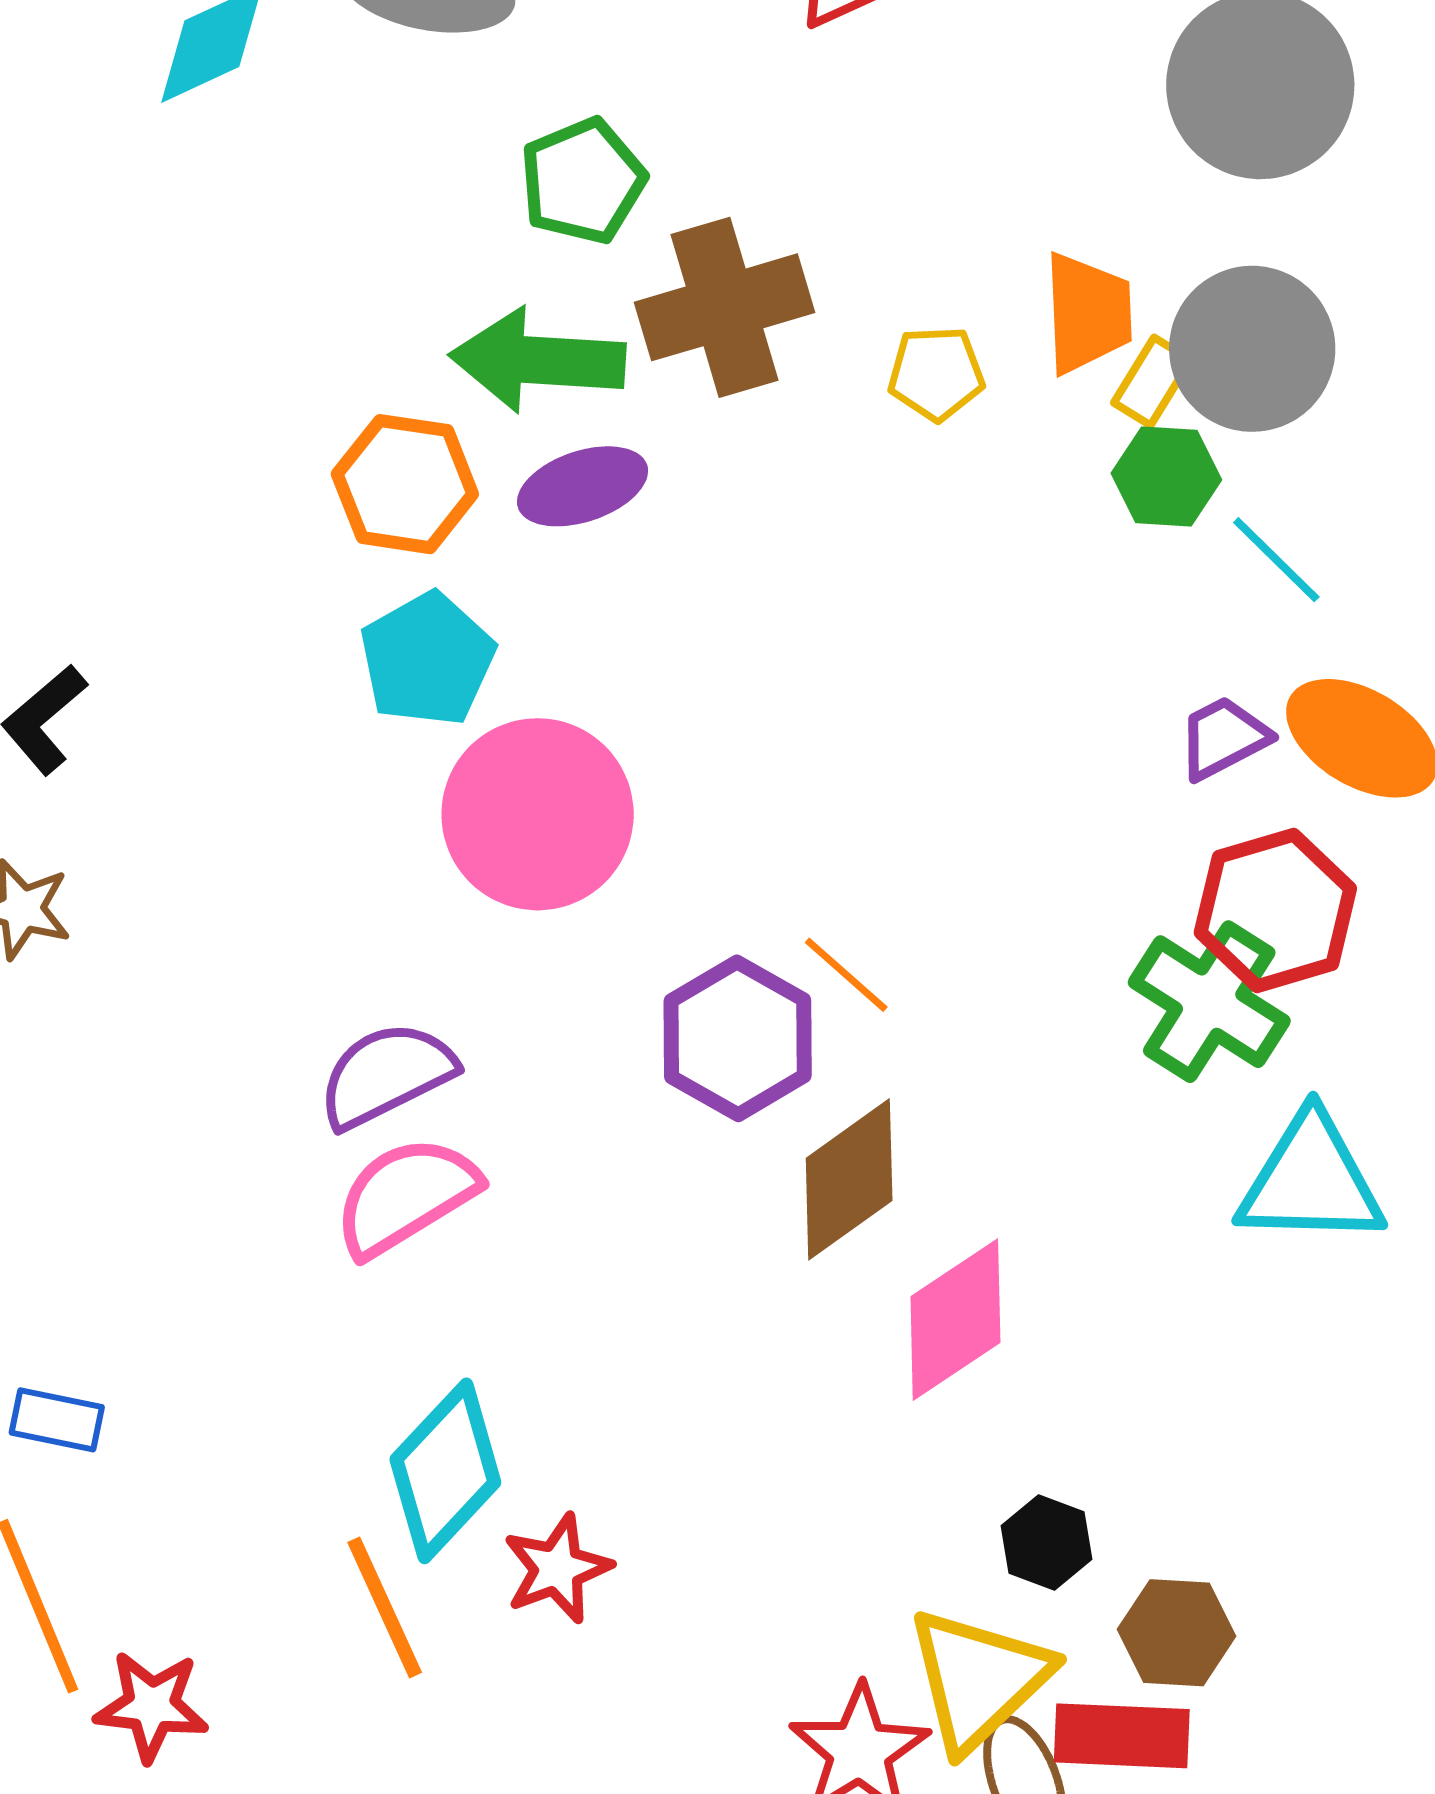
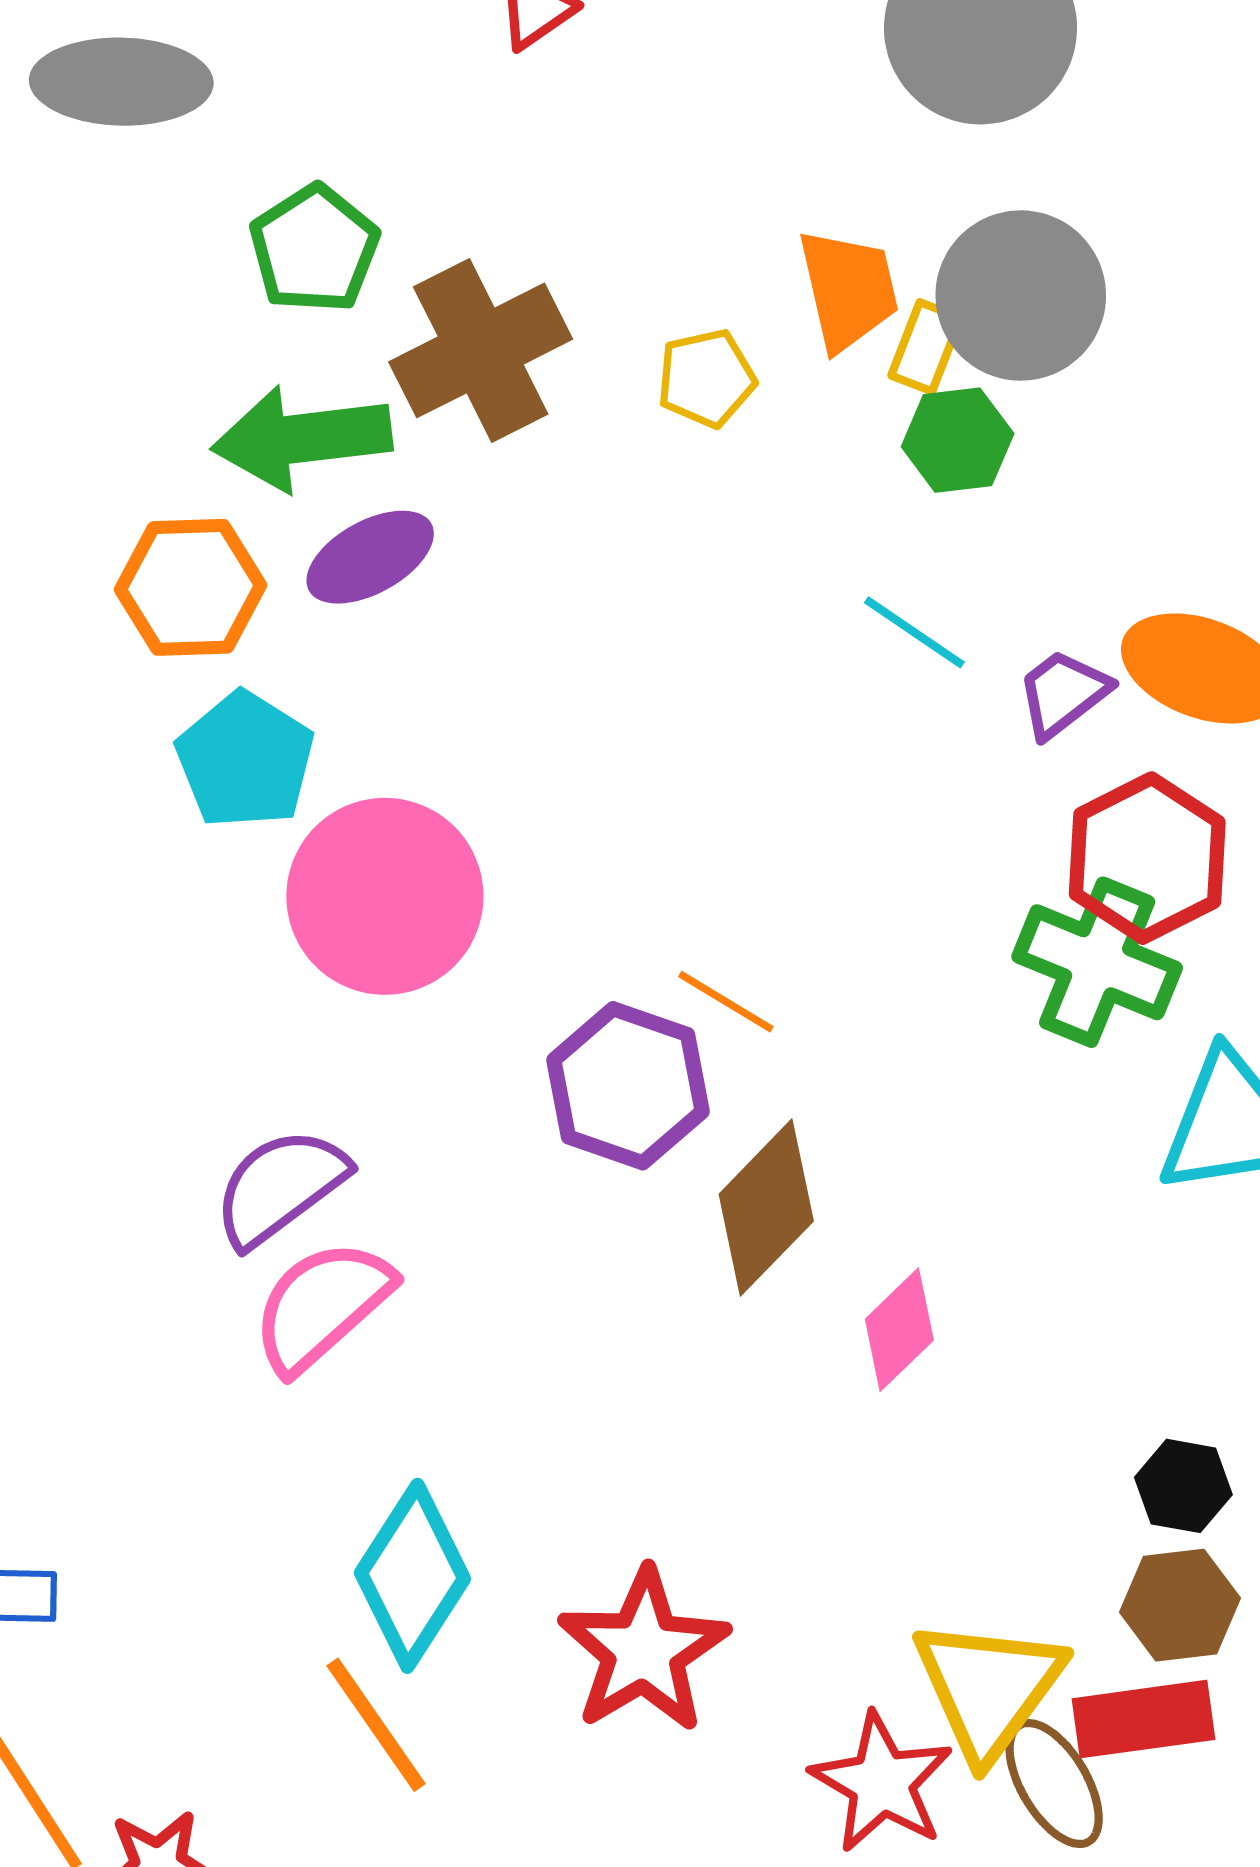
cyan line: (1276, 560) -> (914, 632), moved
pink diamond: (955, 1320) -> (899, 1330), size x0.7
black hexagon: (1046, 1543) -> (1183, 1486), moved
red star: (557, 1568) -> (644, 1651), moved, size x1.5

